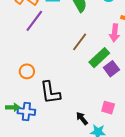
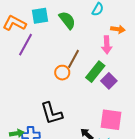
orange circle: (27, 71) -> (62, 73), moved
pink square: (108, 108) -> (111, 120), size x1.6

